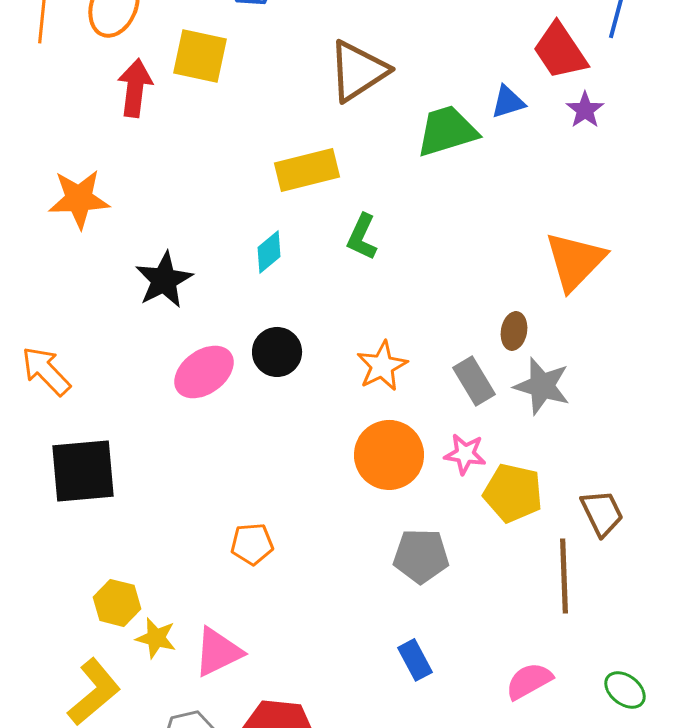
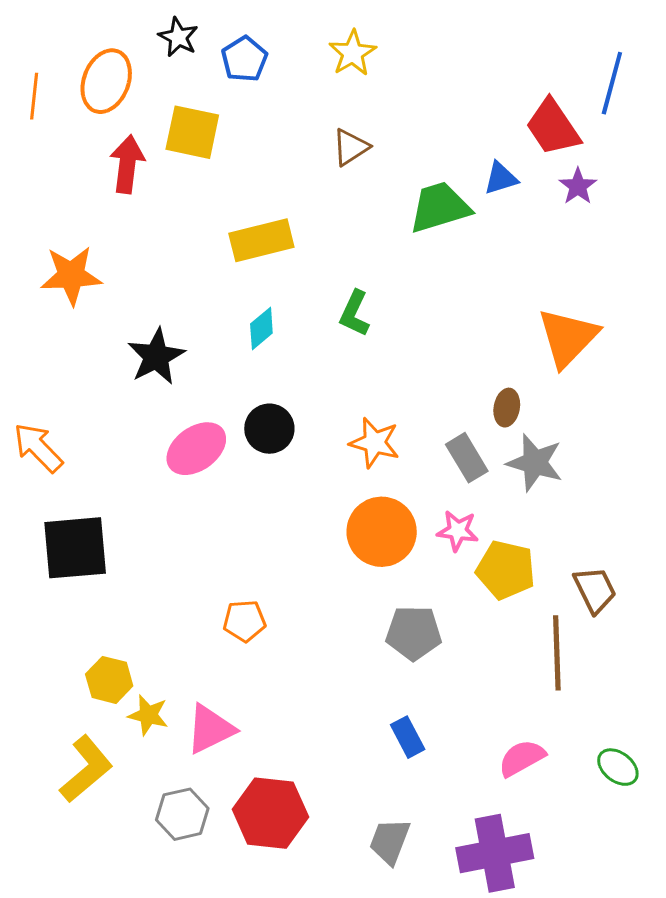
brown triangle: (358, 71) -> (351, 147), size x0.6
yellow rectangle: (307, 170) -> (261, 240), moved
orange star: (382, 366) -> (375, 443), turned -30

